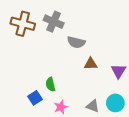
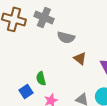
brown triangle: (91, 64) -> (80, 58), turned 40

